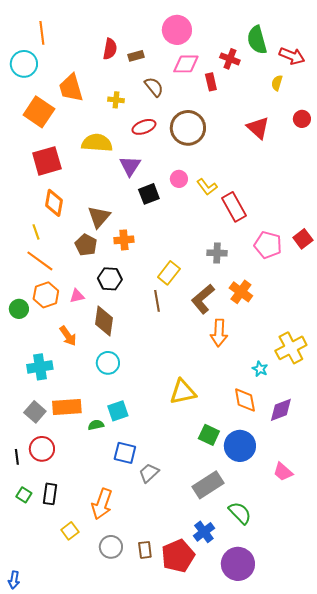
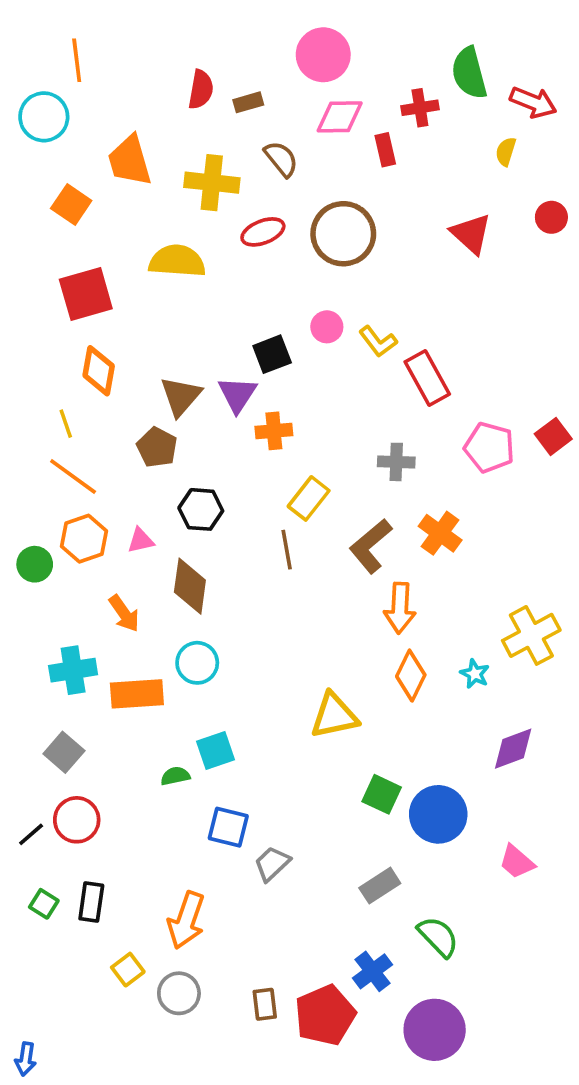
red cross: (230, 59) -> (420, 108), turned -30
yellow cross: (116, 100) -> (212, 183), size x1.8
orange square: (39, 112) -> (71, 205), size x0.7
purple triangle: (130, 166) -> (237, 394), moved
orange cross: (124, 240) -> (274, 431), moved
orange diamond: (245, 400) -> (411, 676), moved, turned 36
orange rectangle: (67, 407) -> (137, 694), moved
black line: (17, 457) -> (31, 834), turned 56
gray rectangle: (208, 485) -> (380, 886), size x0.7
gray circle: (111, 547) -> (179, 993), moved

